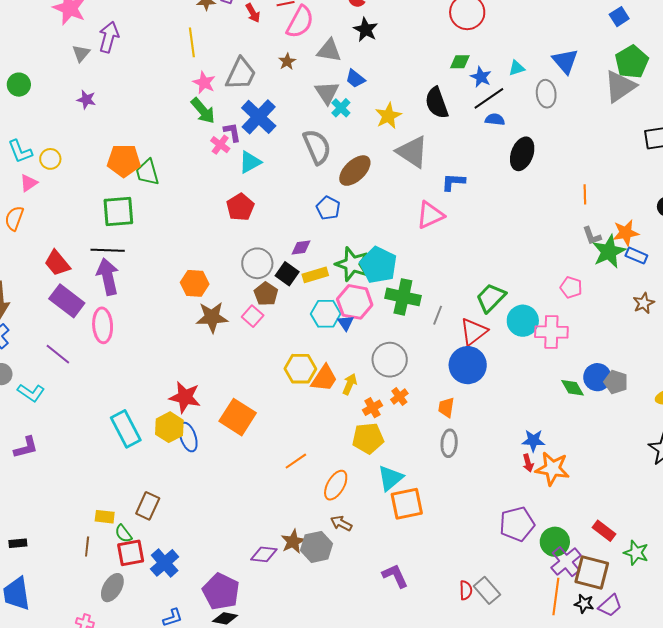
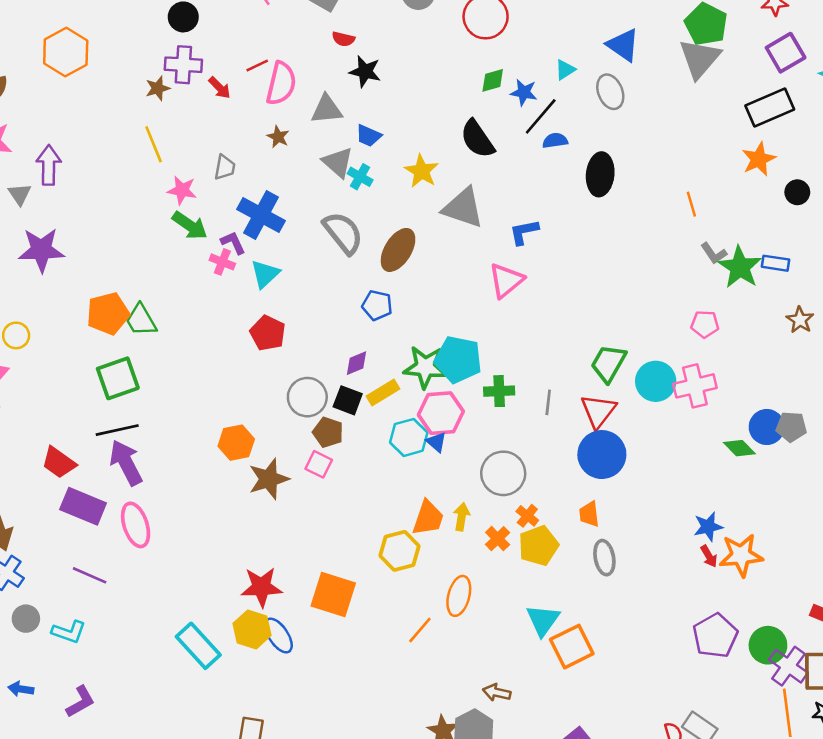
gray trapezoid: (241, 74) -> (225, 167), size x0.6
purple star: (86, 100) -> (41, 250), size x1.8
orange star: (626, 233) -> (759, 159), moved
green cross: (403, 297) -> (499, 391), size x0.7
yellow hexagon: (300, 369) -> (399, 551), moved
yellow pentagon: (368, 438) -> (538, 546), moved
orange ellipse: (336, 485) -> (459, 596), moved

